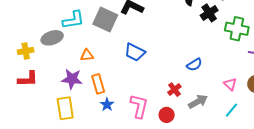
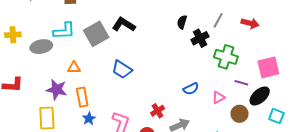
gray square: (105, 19) -> (96, 34), turned 30
yellow cross: (26, 51) -> (13, 35), moved
blue semicircle: (194, 65) -> (191, 89), moved
pink triangle: (230, 84) -> (218, 97), moved, turned 40

